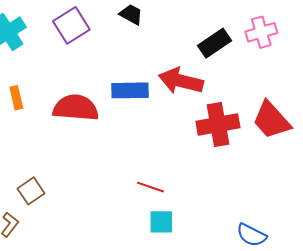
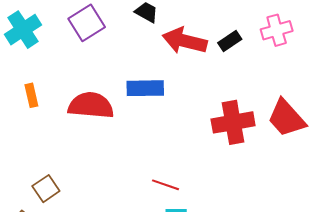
black rectangle: (214, 43) -> (230, 41), size x0.7
red arrow: (181, 81) -> (185, 41), moved

